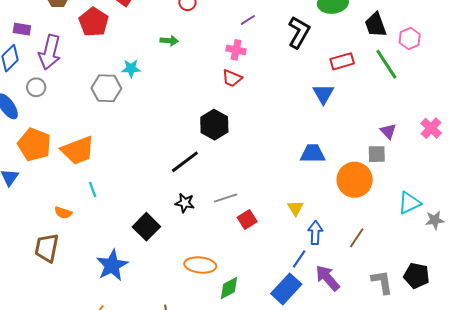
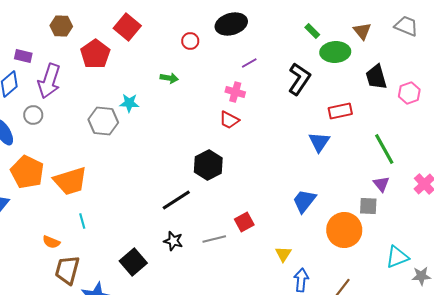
green line: (386, 64) -> (384, 149), moved
blue trapezoid: (313, 154) -> (304, 201), turned -56
red square: (247, 220) -> (244, 222), moved
brown trapezoid: (47, 248) -> (67, 270), moved

